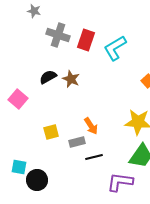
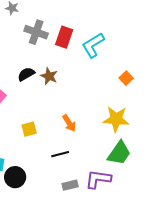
gray rectangle: (77, 142) -> (70, 185), moved
black line: (94, 157) -> (60, 154), moved

